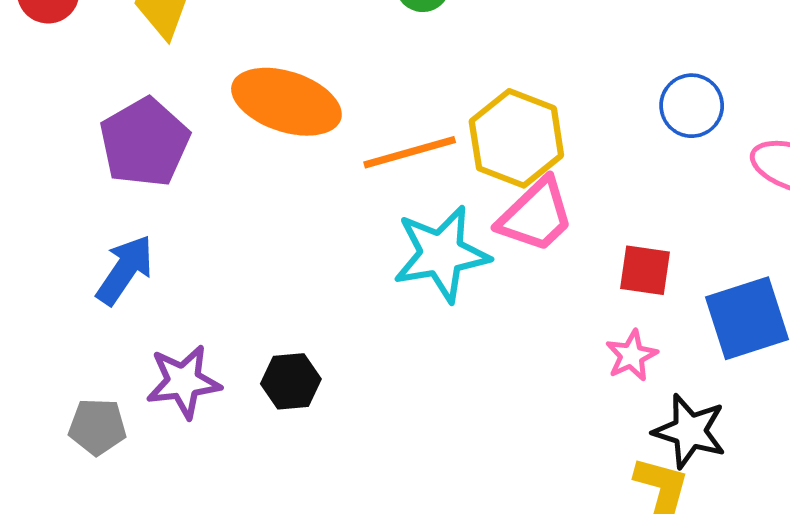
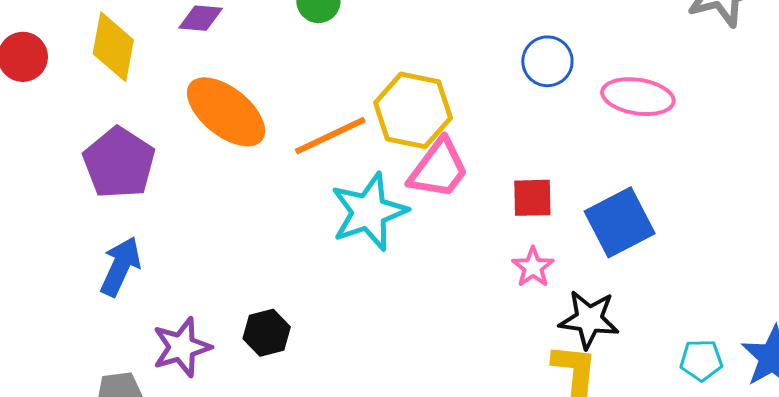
orange ellipse: (286, 102) -> (226, 112), turned 30

